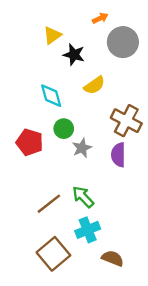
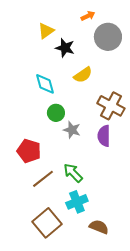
red pentagon: (30, 142) -> (29, 151), moved
gray star: (82, 148) -> (72, 130), turned -30

